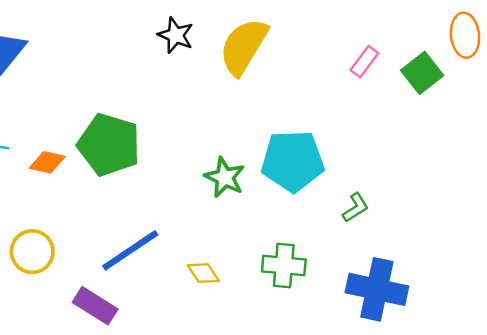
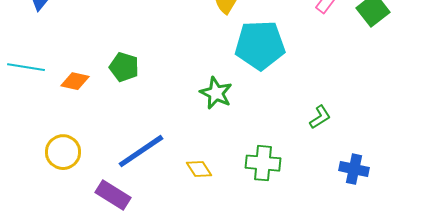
green pentagon: (109, 145) -> (124, 67), size x0.6
cyan pentagon: (293, 161) -> (260, 45), moved
blue cross: (377, 289) -> (354, 169), moved, size x0.6

